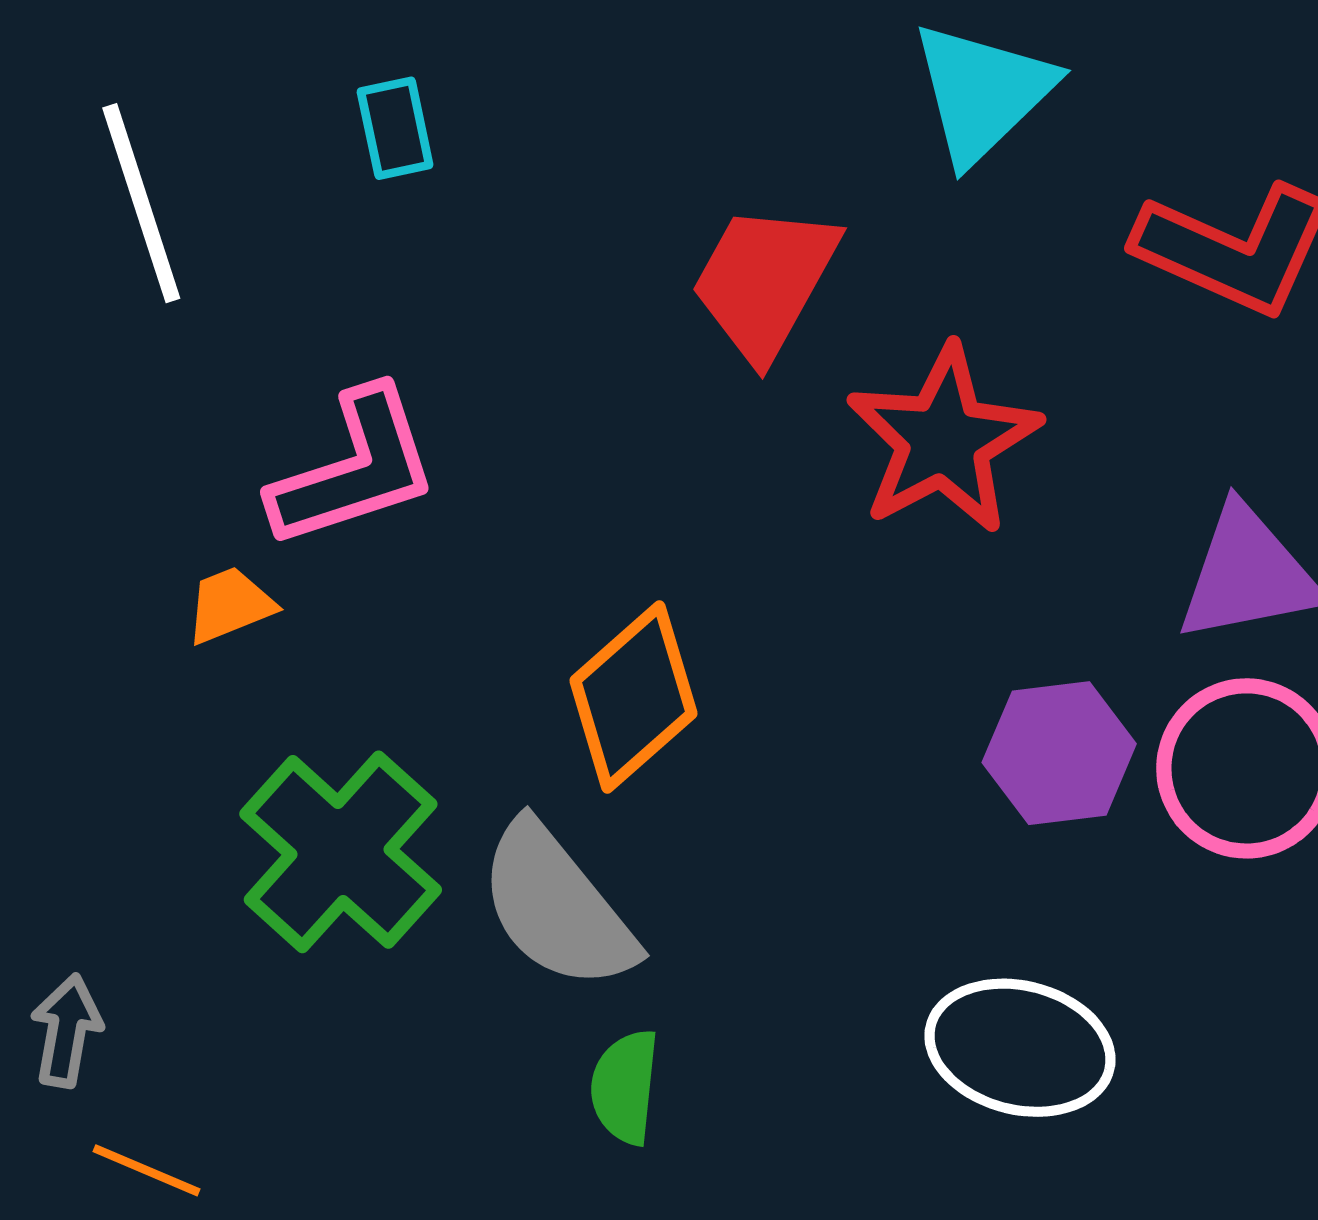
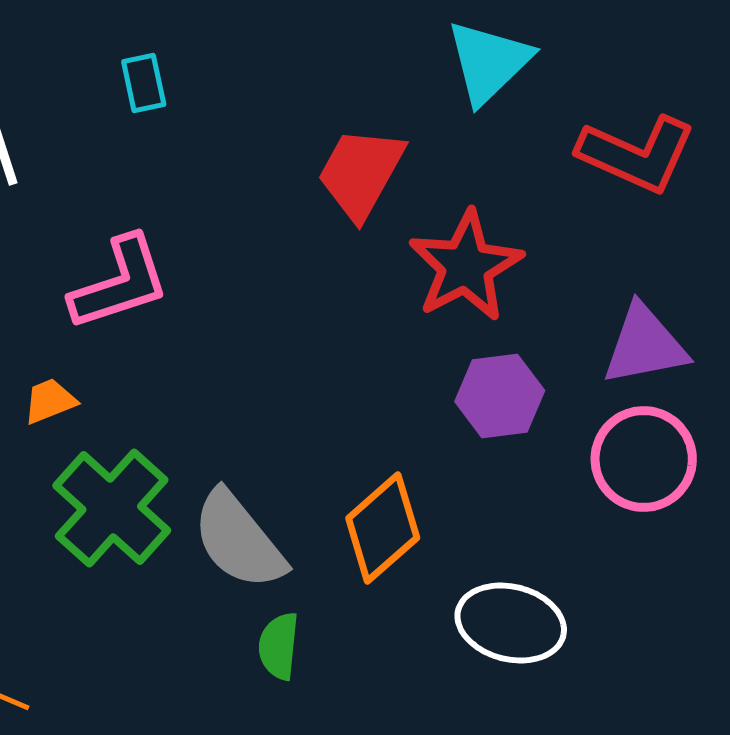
orange trapezoid: (230, 605) -> (50, 401), moved
orange diamond: (633, 697) -> (383, 528), moved
purple hexagon: (1059, 753) -> (500, 396), moved

